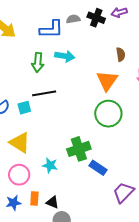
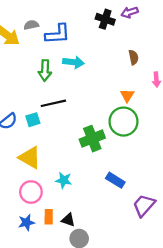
gray semicircle: (73, 19) -> (31, 25), moved
orange triangle: (107, 81) -> (127, 95), moved, size x0.6
green cross: (79, 149) -> (92, 139), moved

